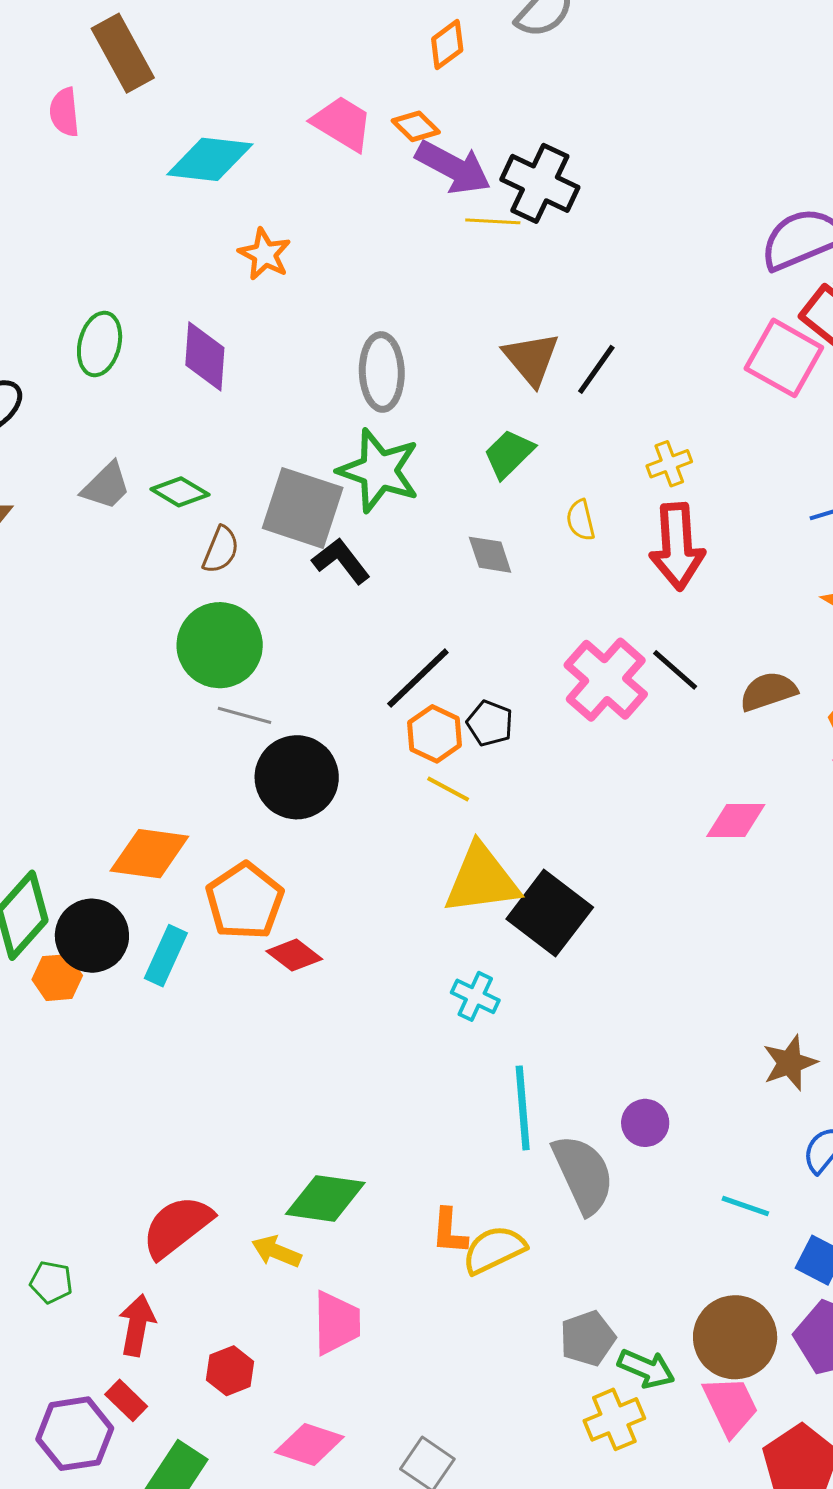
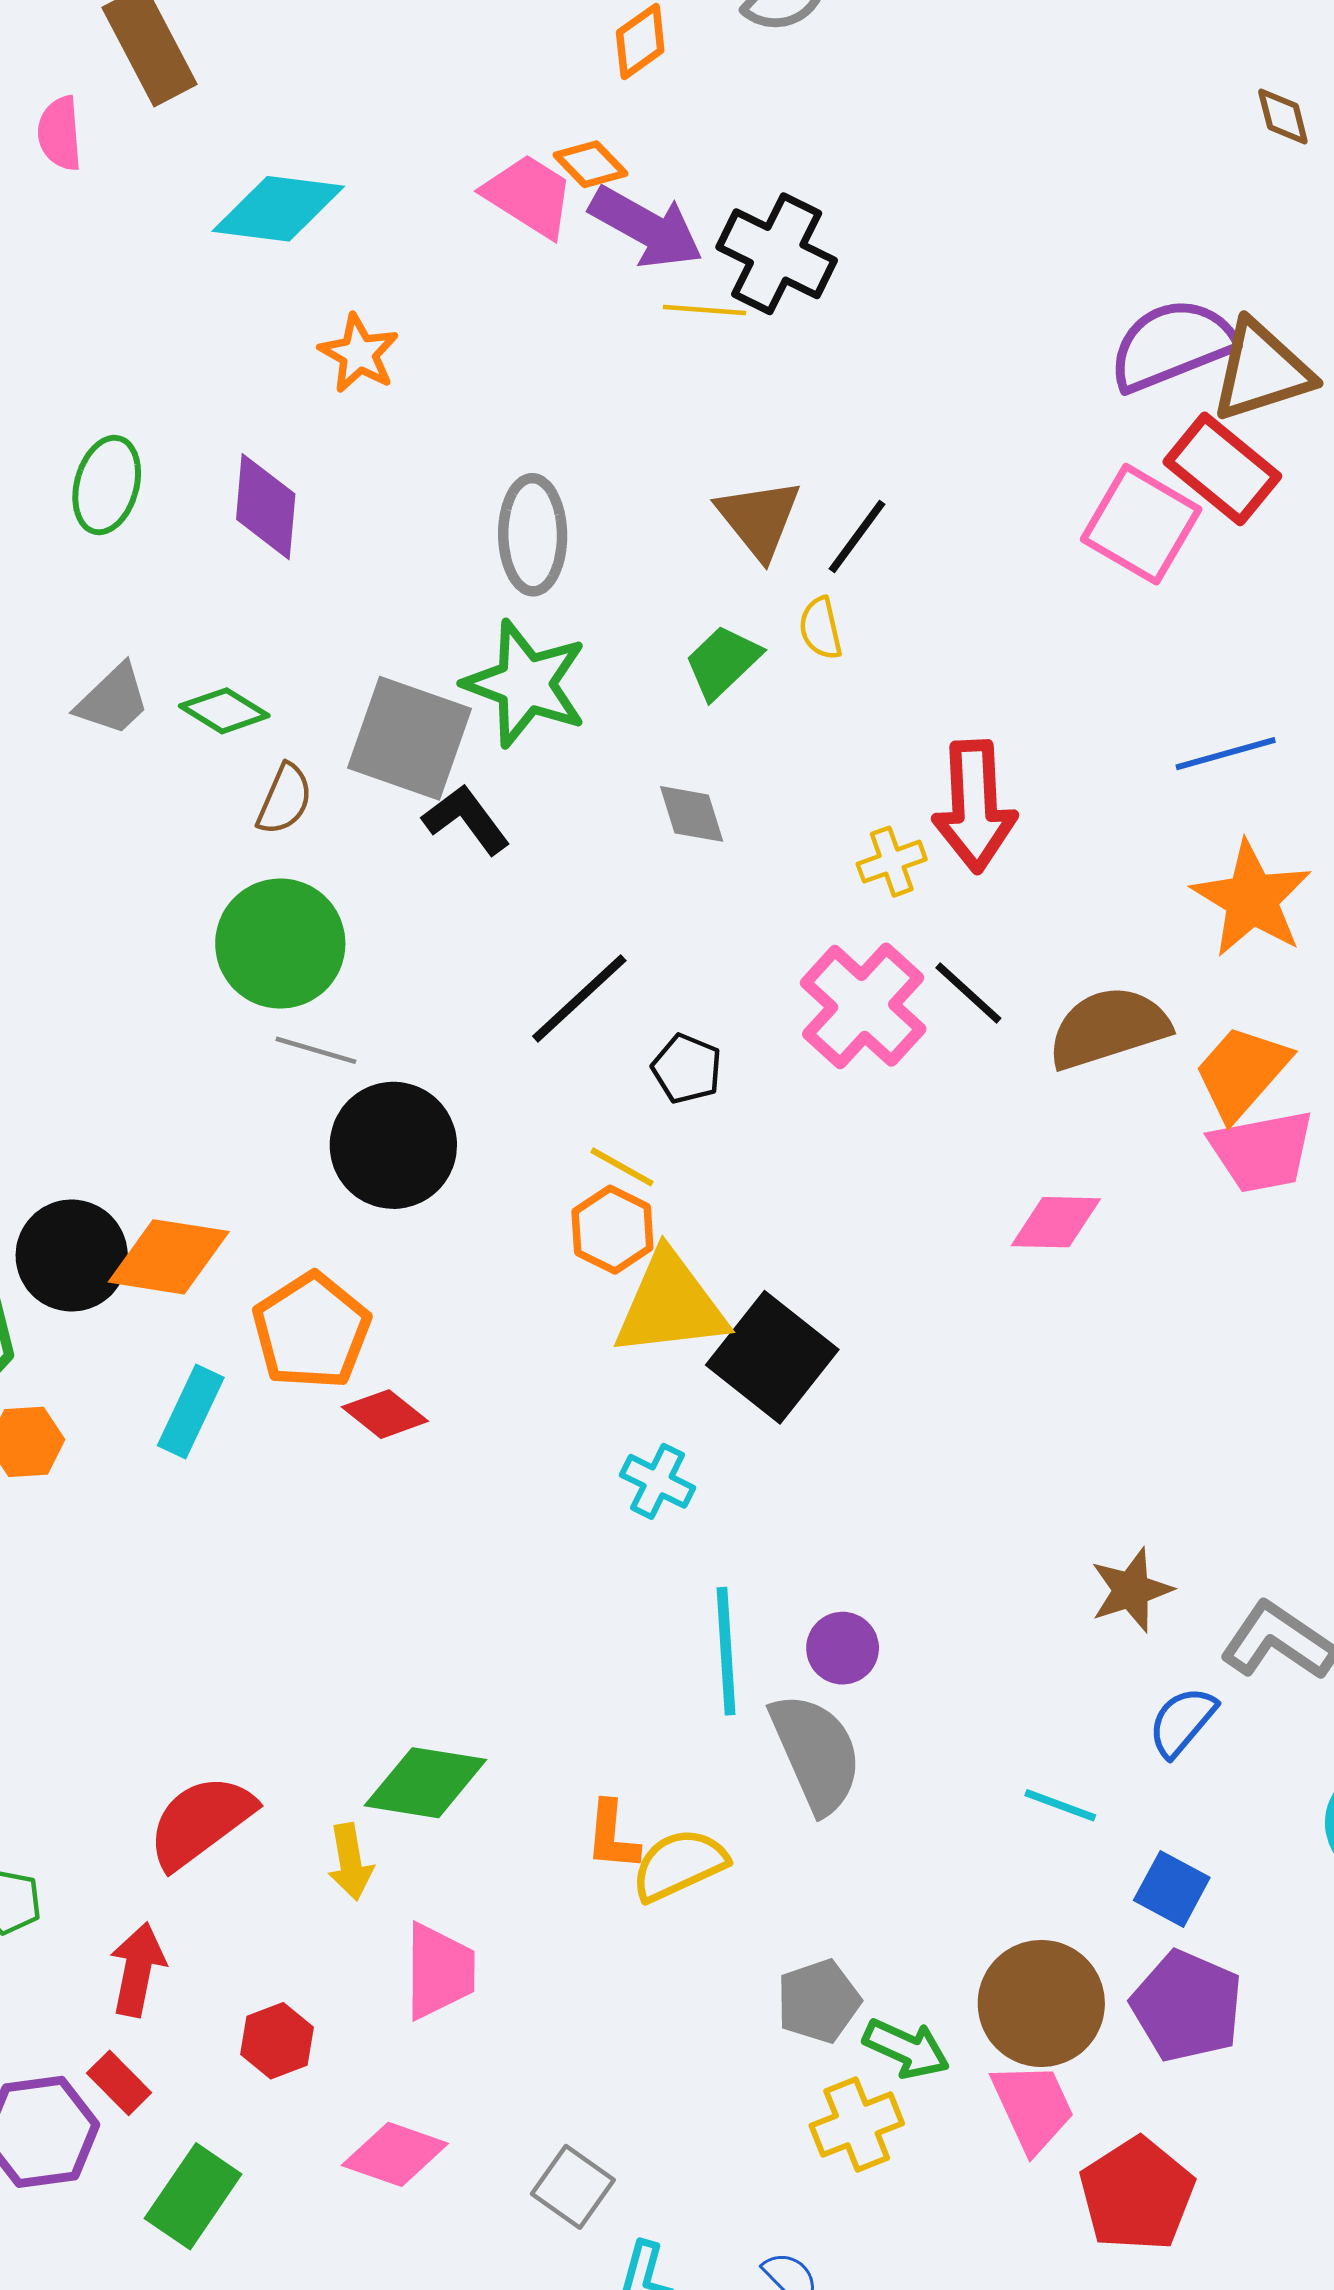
pink trapezoid: (342, 123) -> (529, 196), moved
yellow cross: (669, 464) -> (892, 862), moved
yellow semicircle: (581, 520) -> (821, 628), moved
brown semicircle: (768, 691) -> (1109, 1028), size x1.4
orange hexagon: (435, 734) -> (612, 1230), moved
black circle: (92, 936) -> (72, 1256), moved
purple circle: (645, 1123) -> (843, 1648), moved
yellow arrow: (276, 1252) -> (350, 1862), turned -123

